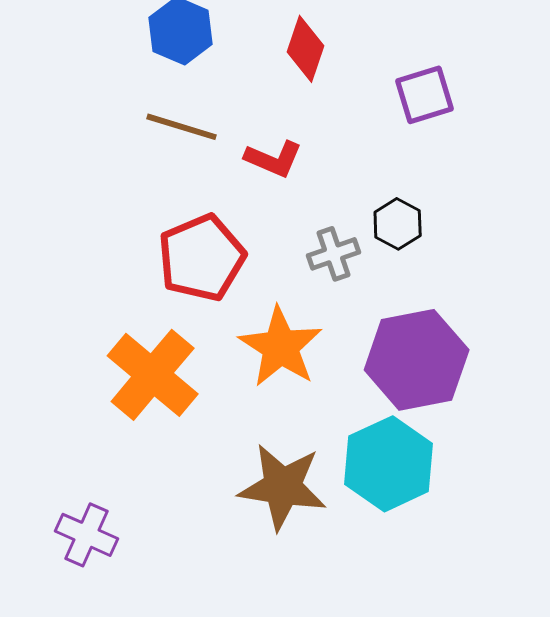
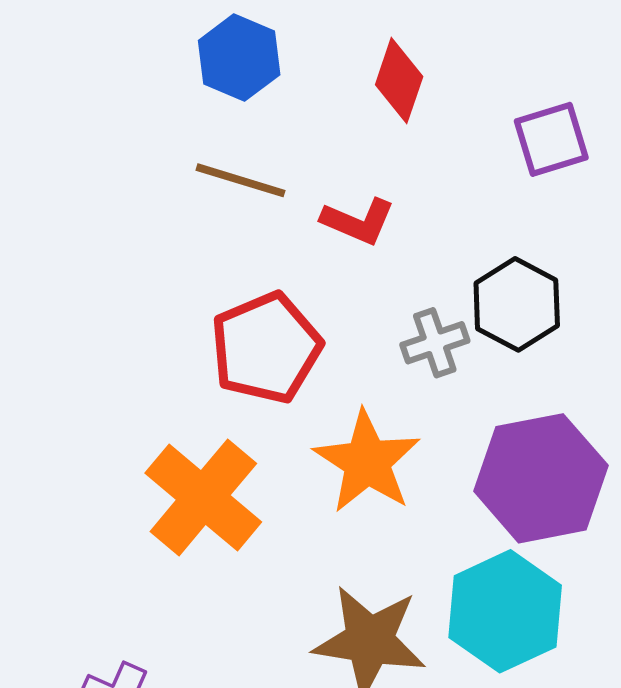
black hexagon: (398, 224) -> (517, 304), size x1.4

